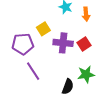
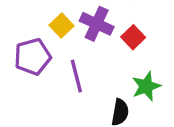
purple cross: (63, 43) -> (97, 24), moved, turned 30
purple line: (33, 71) -> (76, 76), moved, turned 30

